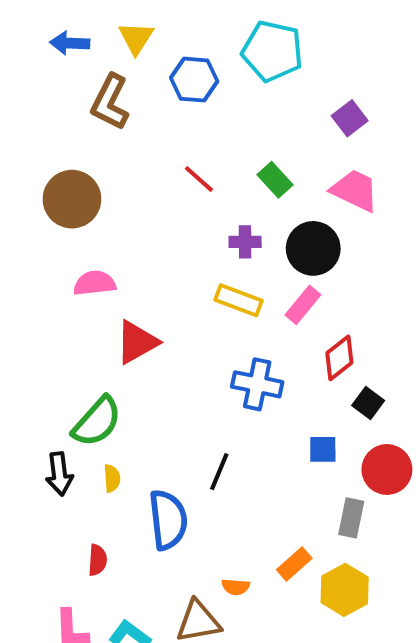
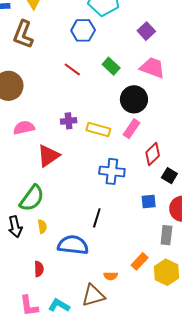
blue hexagon: (194, 80) -> (83, 30), moved
purple cross: (245, 242) -> (69, 121), moved
blue semicircle: (168, 520) -> (73, 245), turned -72

